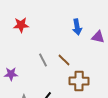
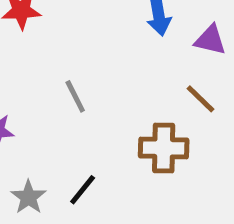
brown line: (64, 60) -> (200, 99), moved

